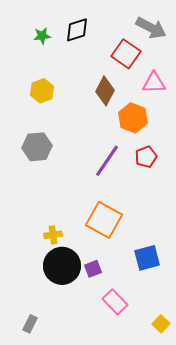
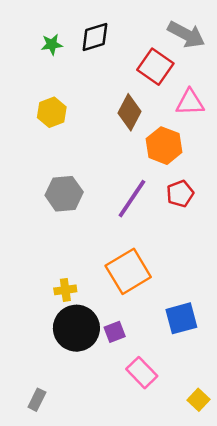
gray hexagon: (37, 147) -> (64, 194), moved
orange square: (104, 220) -> (128, 271), turned 30

